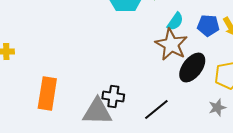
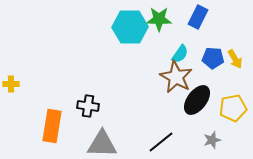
black cross: (113, 96) -> (88, 106), moved
gray star: (217, 108) -> (212, 140), moved

